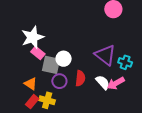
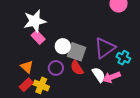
purple triangle: (105, 55) -> (105, 48), turned 40
gray square: (51, 65) -> (77, 52), moved
red semicircle: (80, 78) -> (77, 68), turned 133

